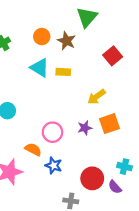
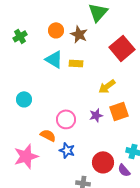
red square: (113, 56) -> (122, 48), size x1.4

